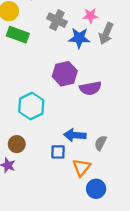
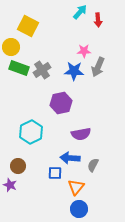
gray cross: (57, 20) -> (42, 70), moved, turned 30
purple semicircle: (90, 88) -> (81, 134), moved
blue circle: (96, 189) -> (79, 209), moved

